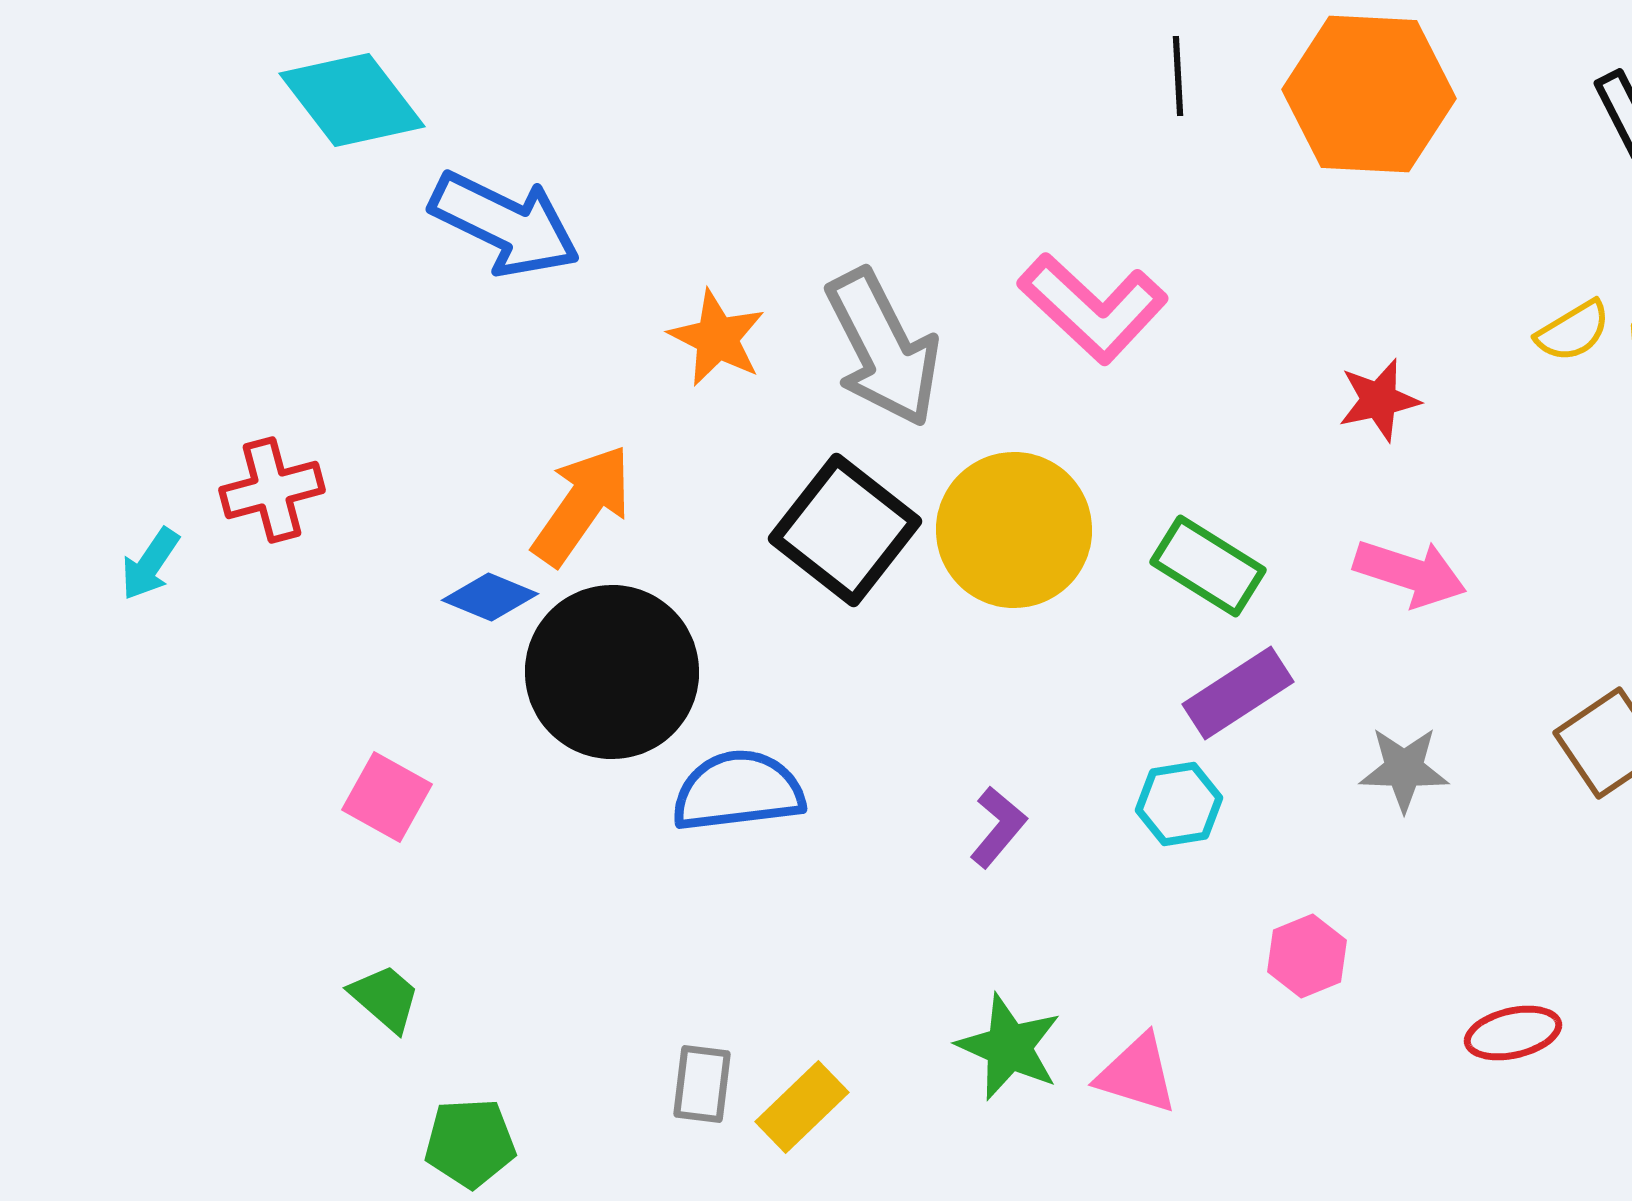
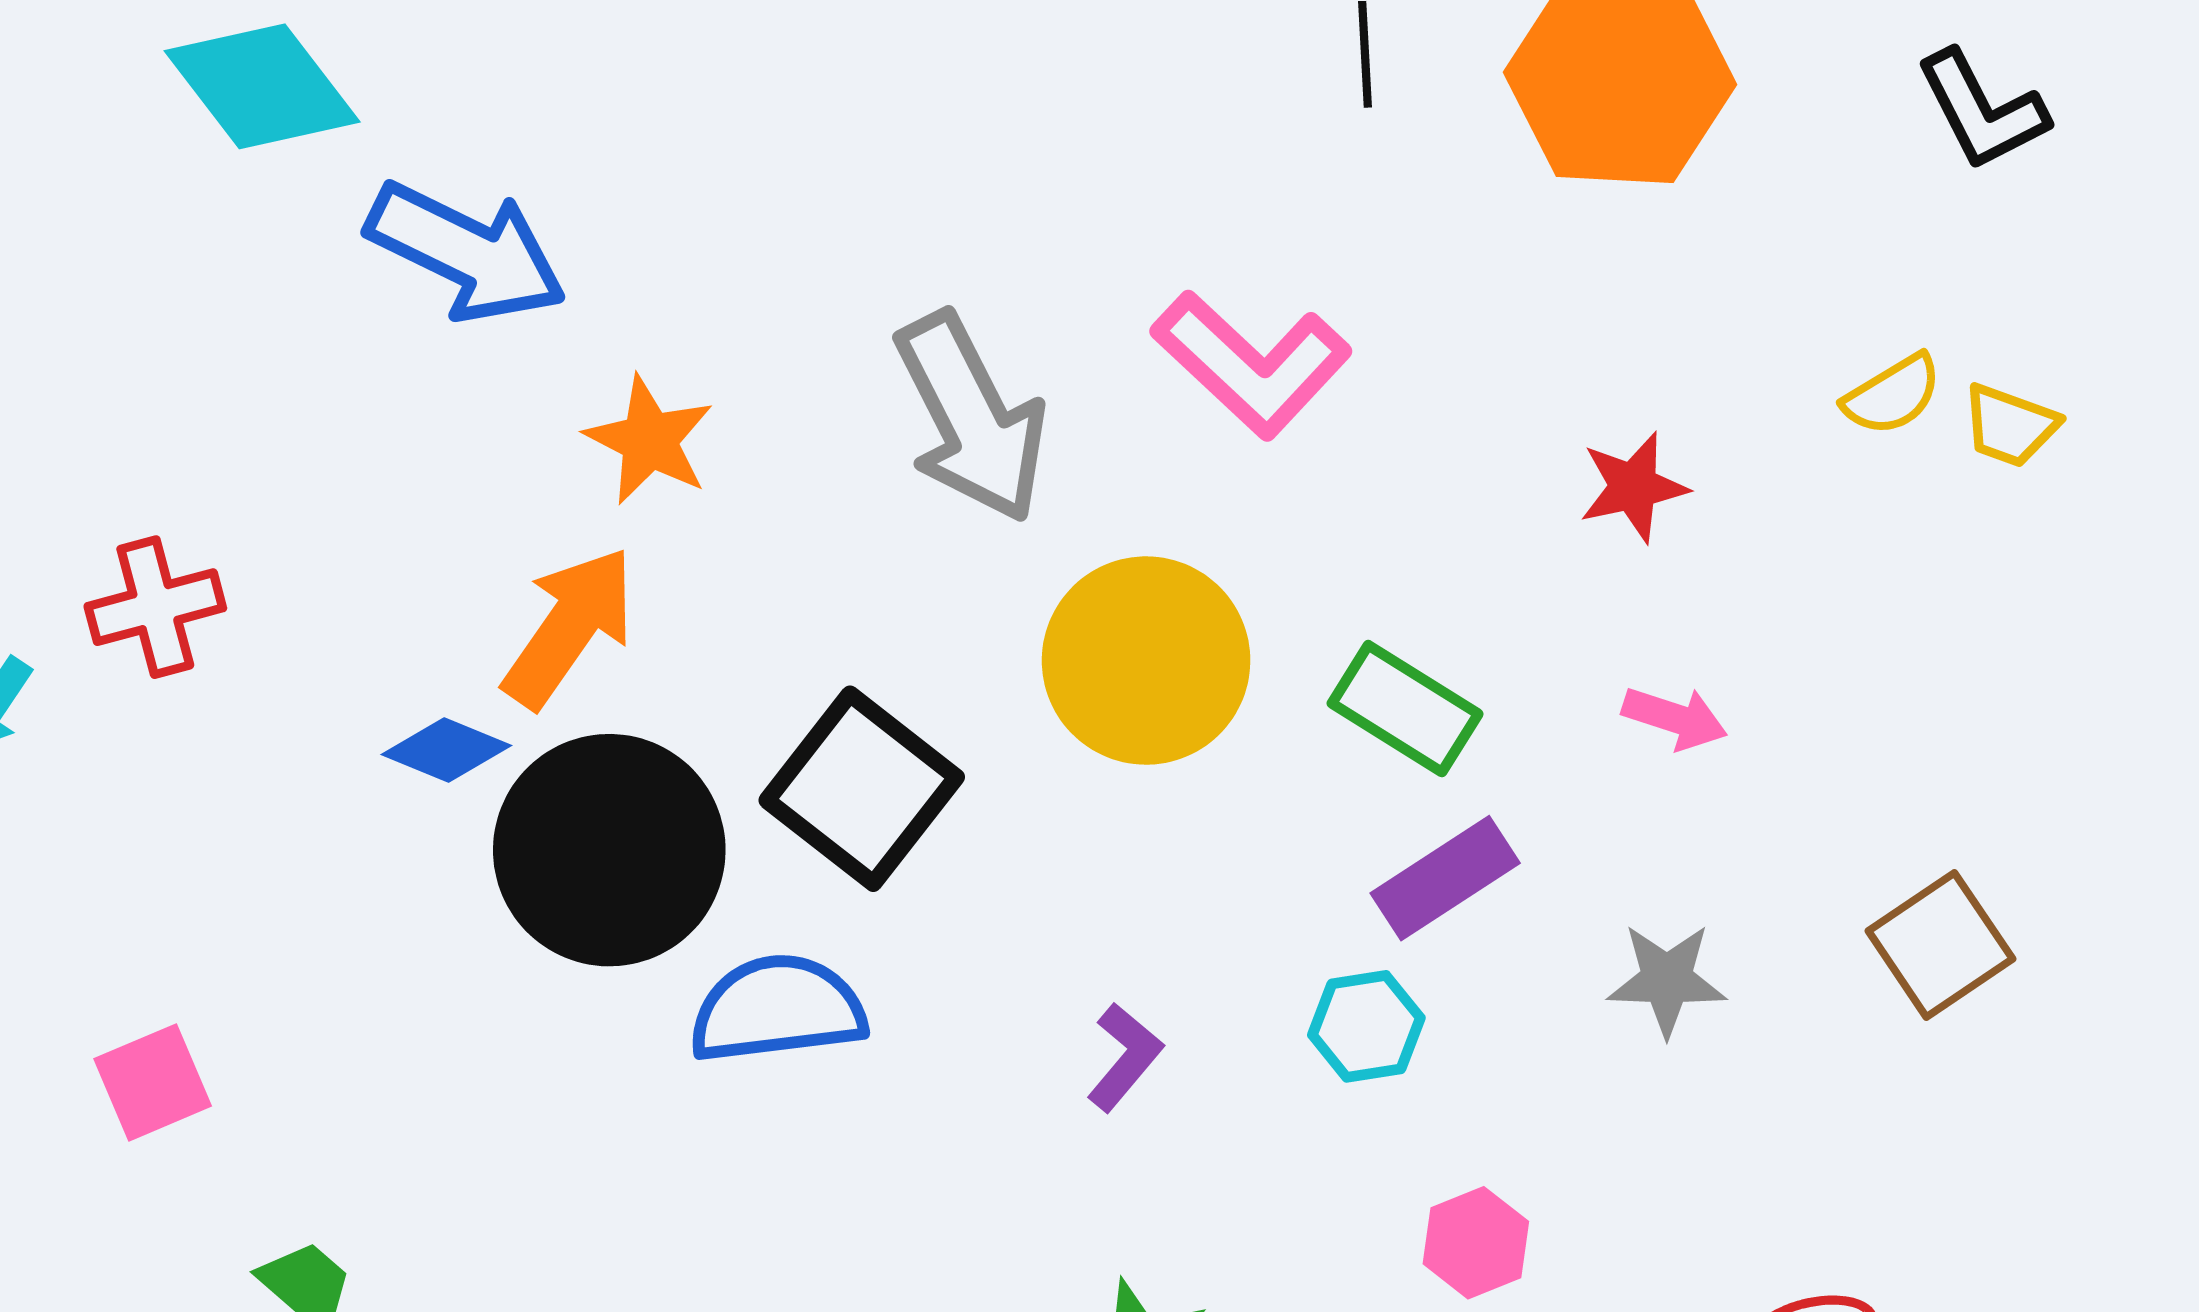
orange star: (717, 338) -> (649, 440), moved
black square: (845, 530) -> (862, 789), moved
pink arrow: (1410, 573) -> (1675, 718), size x0.7
pink square: (387, 797) -> (153, 1082), moved, turned 38
pink hexagon: (1307, 956) -> (1476, 1243), moved

